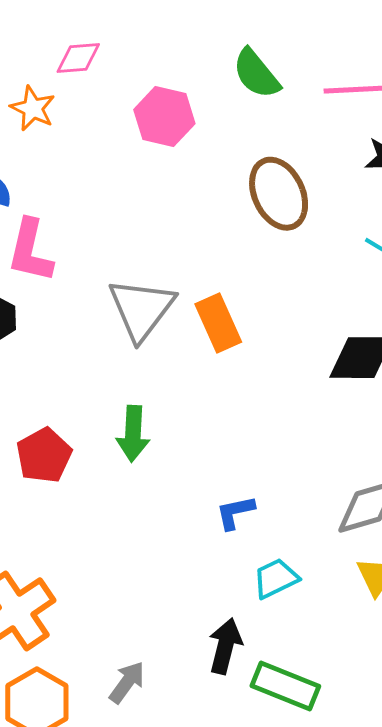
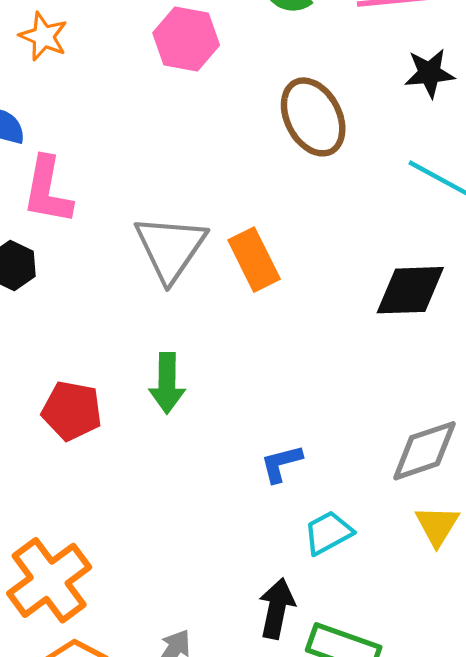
red pentagon: (44, 455) -> (72, 411), turned -30

